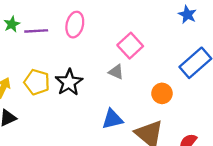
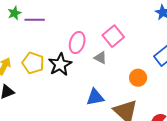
pink ellipse: (75, 25) -> (77, 42), moved

